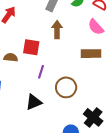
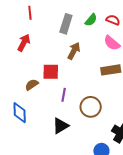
brown arrow: (57, 30) -> (74, 51), turned 36
brown semicircle: (11, 57) -> (32, 85), turned -32

